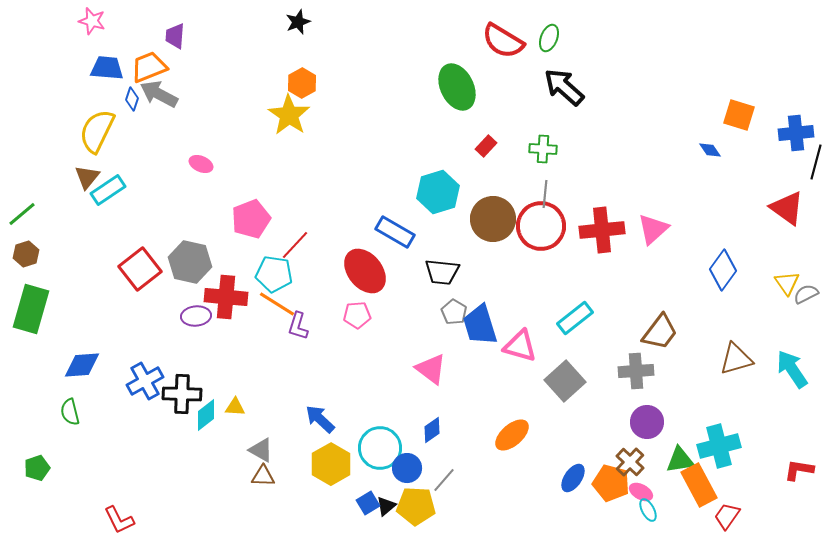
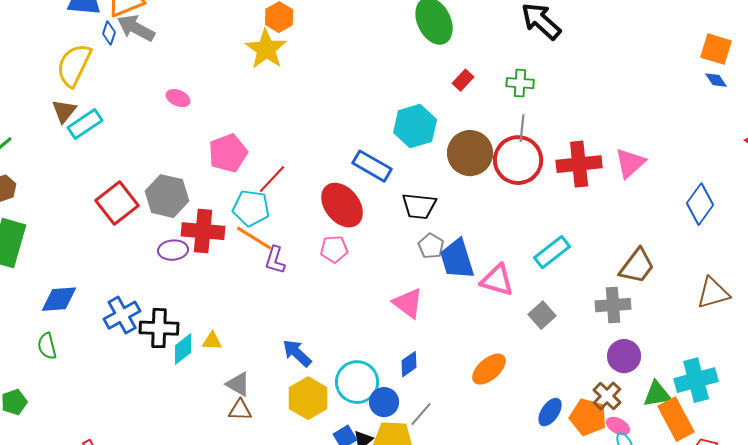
blue diamond: (710, 150) -> (716, 80), moved
gray square: (565, 381) -> (542, 315), size x0.7

